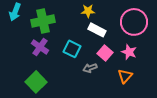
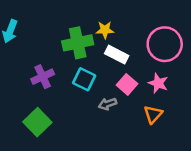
green cross: (43, 21) -> (78, 43), moved
purple cross: (40, 47) -> (43, 77), turned 30

